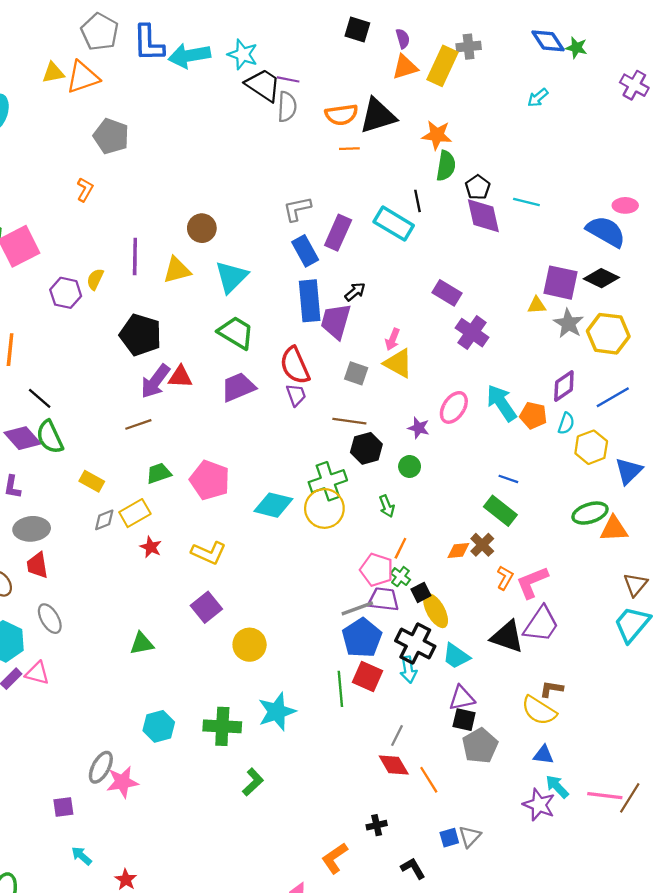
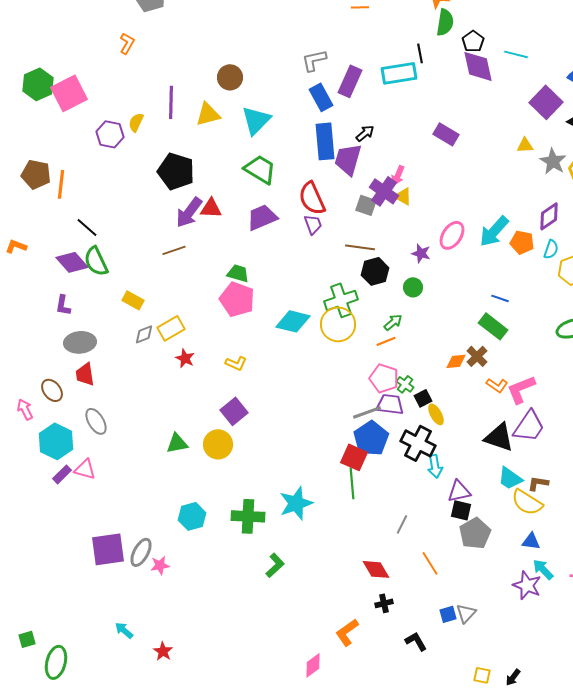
cyan rectangle: (394, 224) -> (399, 73), turned -40
purple square: (561, 283) -> (546, 102), moved, turned 32
purple cross: (472, 333) -> (384, 191), moved
yellow triangle: (398, 363) -> (403, 196), size x0.7
cyan arrow: (501, 403) -> (494, 231), turned -104
green trapezoid: (159, 473) -> (238, 273), moved, turned 35
green arrow: (387, 506) -> (393, 322), turned -108
orange line: (400, 548) -> (386, 341), moved, turned 42
yellow L-shape: (209, 553) -> (236, 363), size x0.7
orange L-shape: (505, 578) -> (497, 385), turned 95
yellow ellipse: (436, 611) -> (436, 414), size x0.7
yellow circle: (250, 645) -> (218, 444), moved
cyan trapezoid: (456, 656) -> (510, 478), moved
cyan arrow: (408, 670) -> (435, 466), moved
red square: (368, 676) -> (354, 457), moved
red diamond: (394, 765) -> (376, 569), moved
pink star: (122, 782) -> (160, 565), size x0.7
purple square: (63, 807) -> (108, 549), moved, size x1.8

